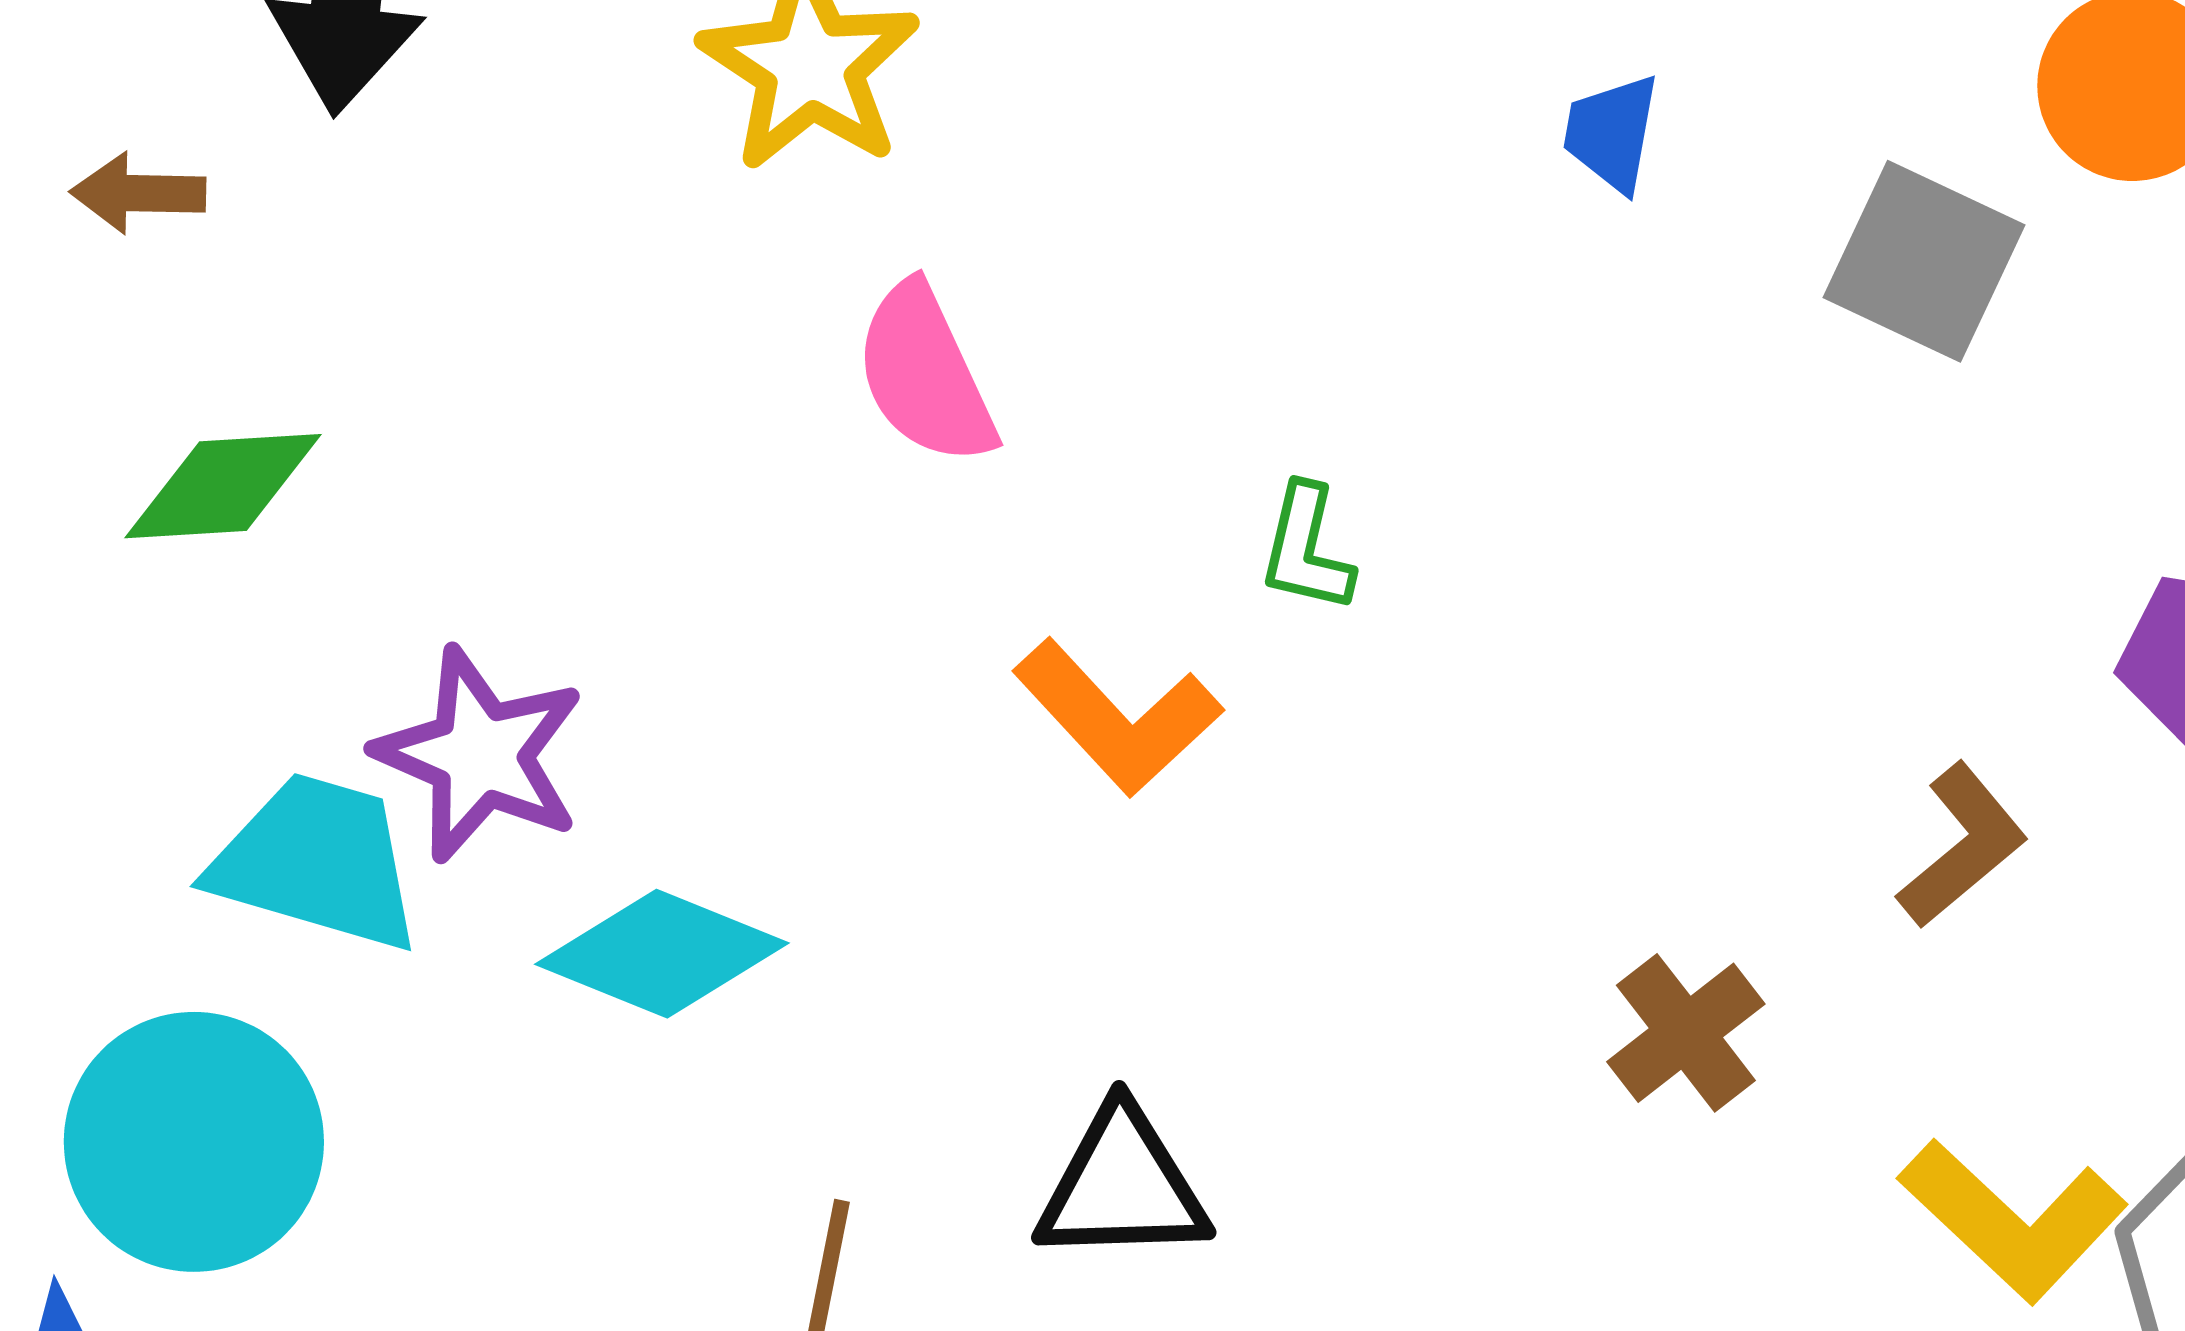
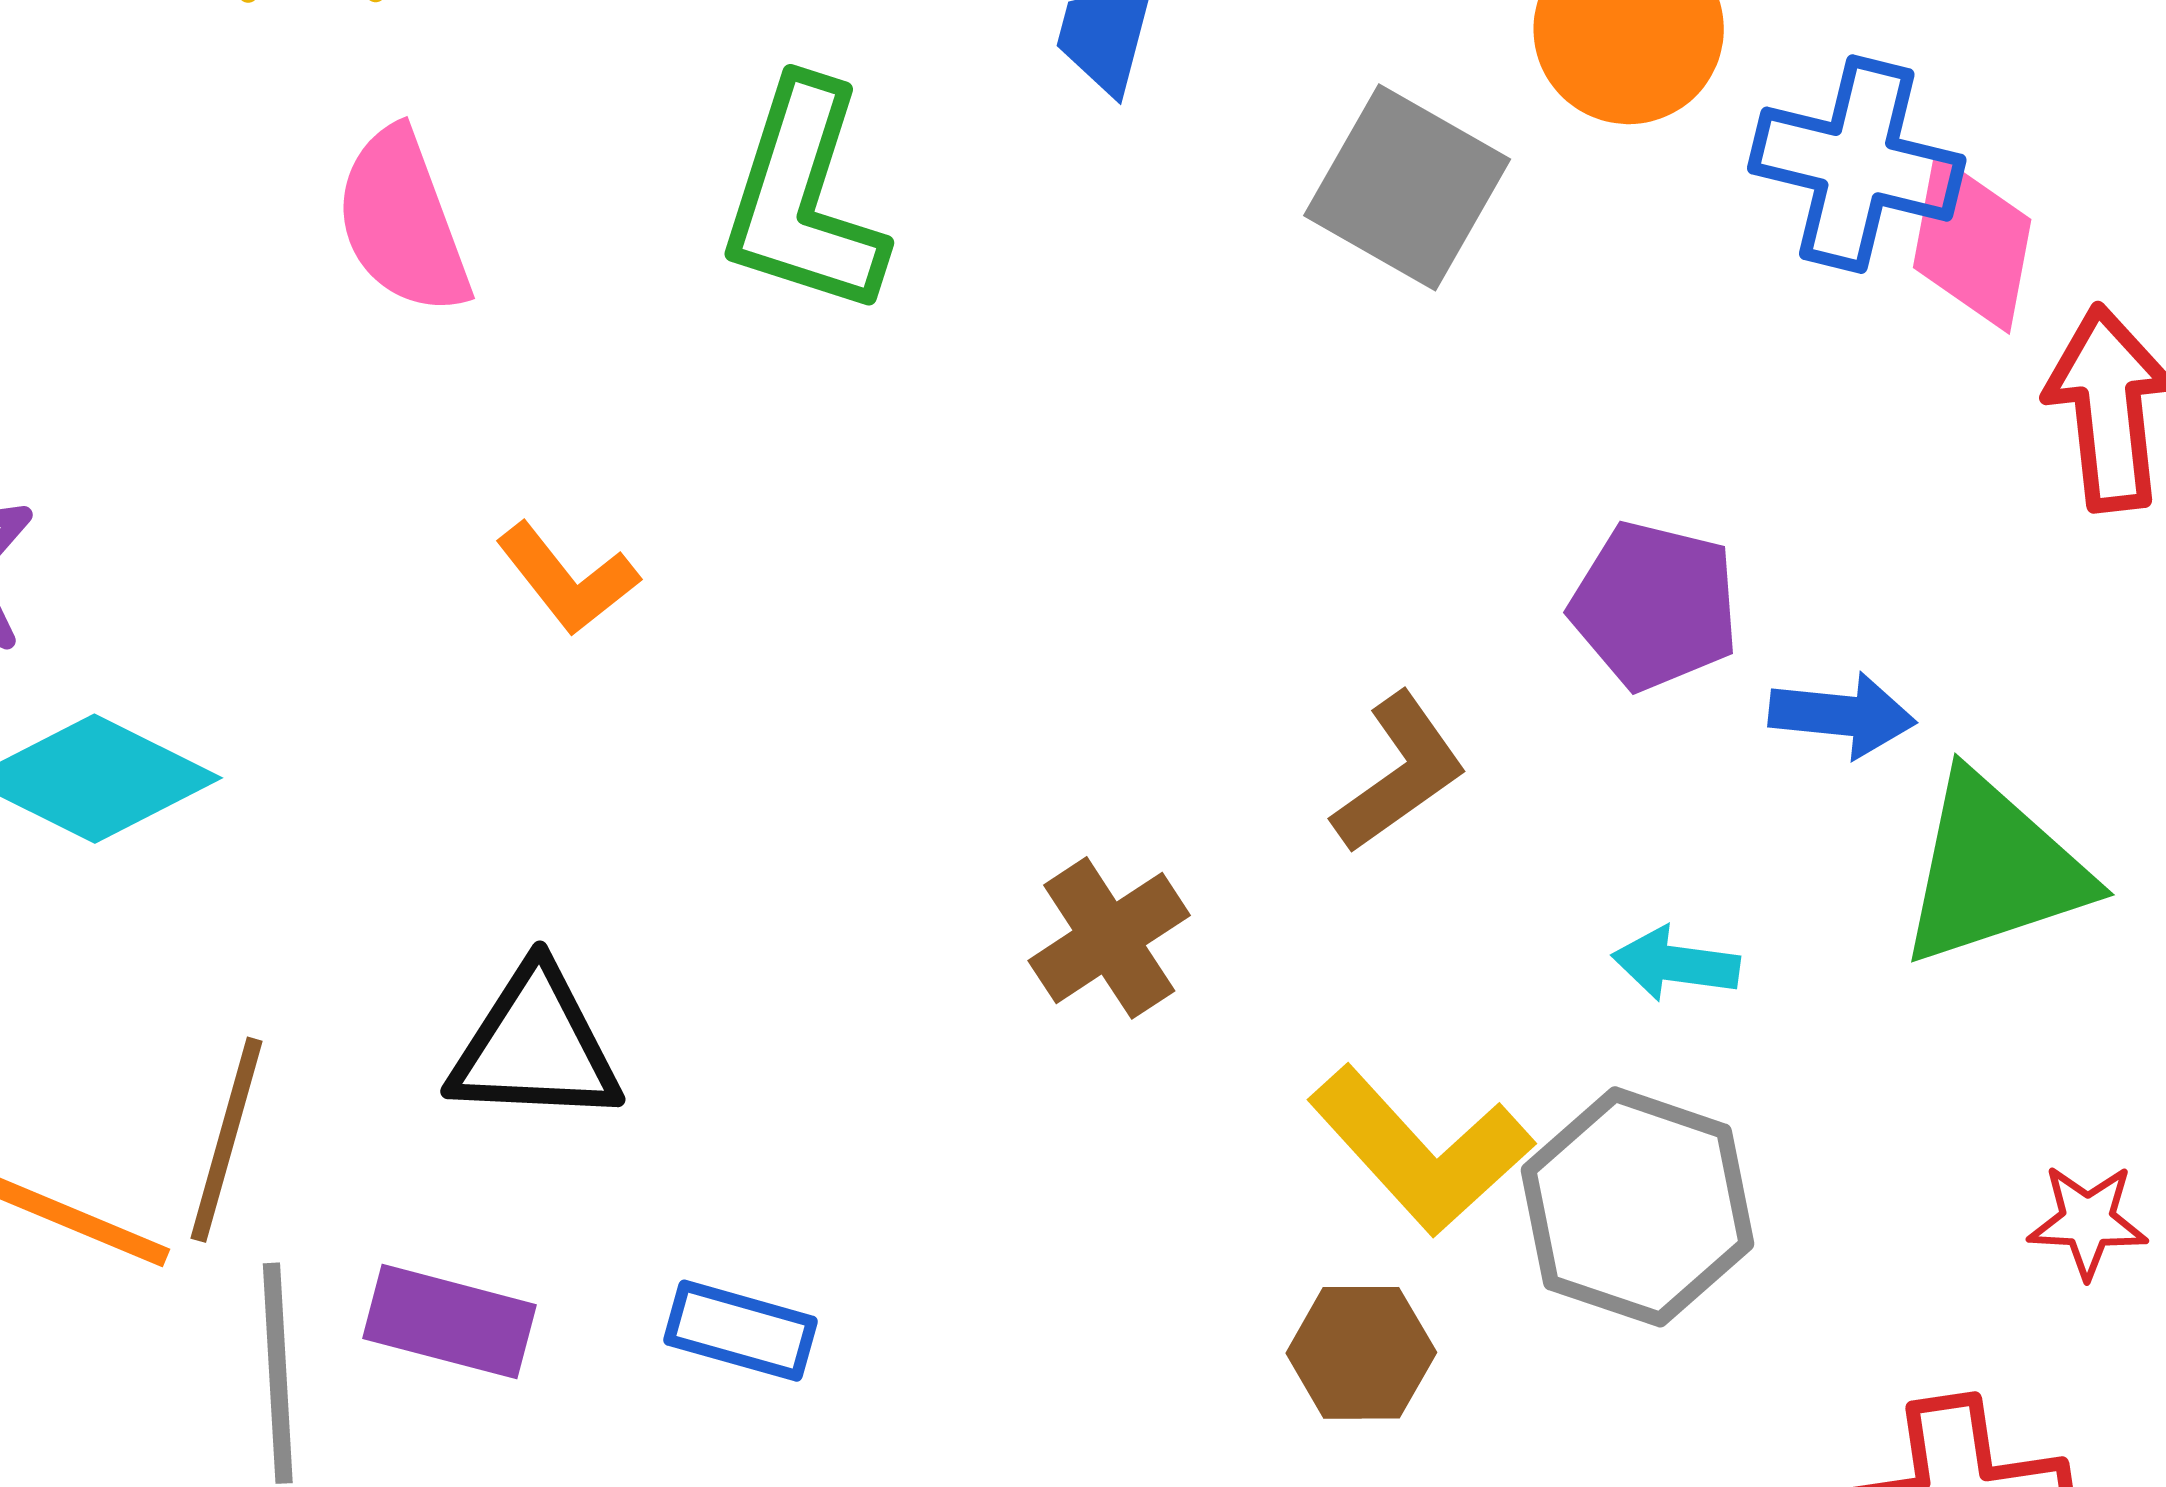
green L-shape: (1306, 549) -> (804, 198), moved, size x1.8
orange L-shape: (1117, 717) -> (567, 579), size x0.7

